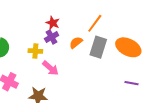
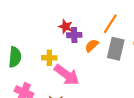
purple cross: (52, 37) -> (74, 35), moved, turned 32
pink arrow: (50, 68) -> (67, 75), size x1.4

